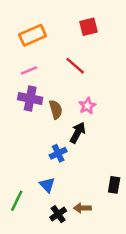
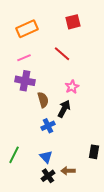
brown semicircle: (56, 109) -> (43, 100), moved
blue triangle: (47, 185) -> (46, 157), moved
green line: (17, 201) -> (14, 155), moved

